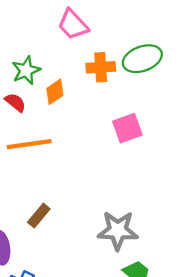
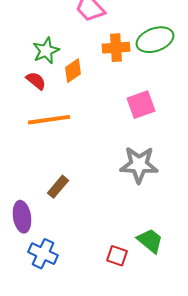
gray star: (118, 230) -> (139, 165), moved

